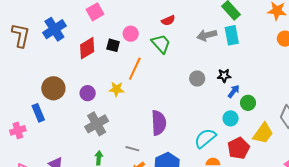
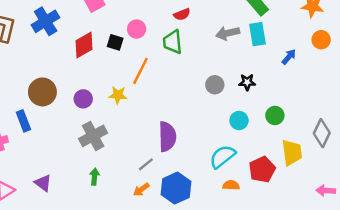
green trapezoid: (161, 44) -> (173, 42), turned -145
blue arrow: (234, 91) -> (289, 57), moved
cyan circle: (231, 118) -> (239, 121), moved
yellow trapezoid: (263, 133) -> (292, 152), turned -45
gray line: (132, 149) -> (146, 164), moved, turned -56

